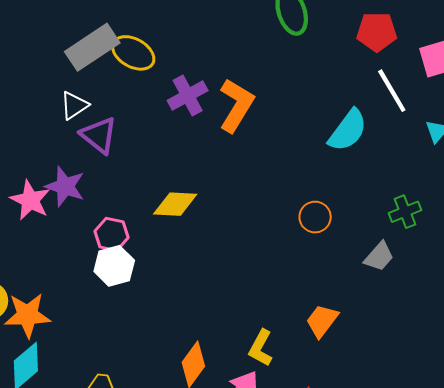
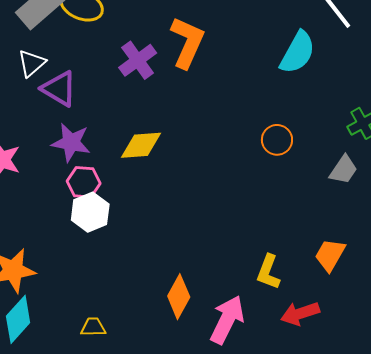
purple cross: (188, 95) -> (138, 60), moved
purple star: (65, 186) -> (71, 142), moved
orange trapezoid: (322, 321) -> (330, 255), moved
yellow L-shape: (261, 348) -> (268, 272), moved

